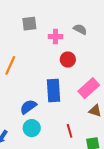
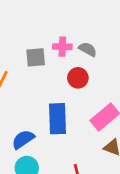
gray square: (29, 24) -> (36, 57), moved
gray semicircle: (80, 29) -> (88, 49), moved

